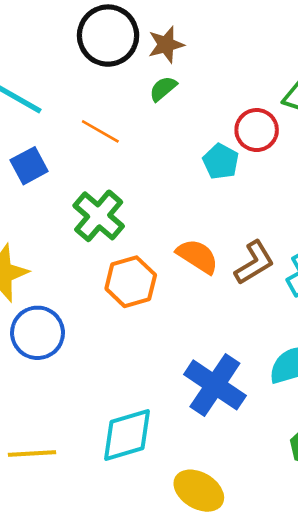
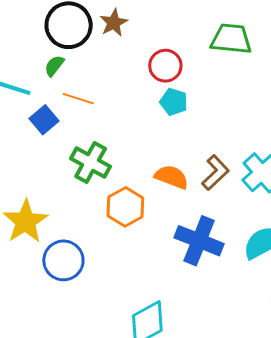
green semicircle: (163, 89) -> (54, 66), moved
red circle: (257, 130) -> (165, 66), moved
blue square: (29, 166) -> (44, 120), moved
blue cross: (215, 385) -> (199, 241), moved

